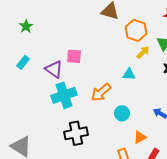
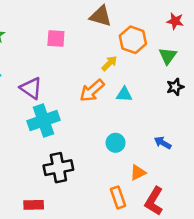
yellow arrow: (143, 52) -> (109, 63), moved
pink square: (74, 56) -> (56, 38), moved
orange arrow: (101, 92) -> (92, 91), moved

